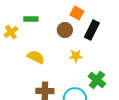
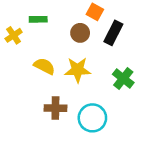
yellow star: (76, 56) -> (78, 70), moved, size x1.5
green cross: (97, 80) -> (123, 78), moved

